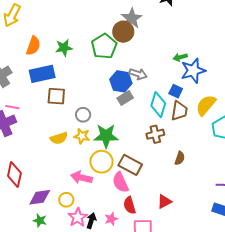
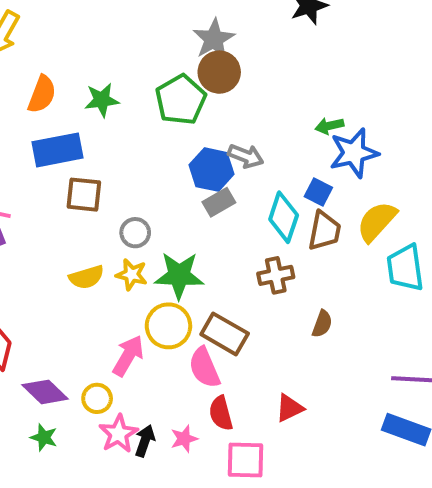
gray star: (132, 18) -> (214, 39), moved
pink arrow: (81, 178) -> (128, 356), turned 105
purple diamond: (40, 197) -> (45, 392), turned 50

